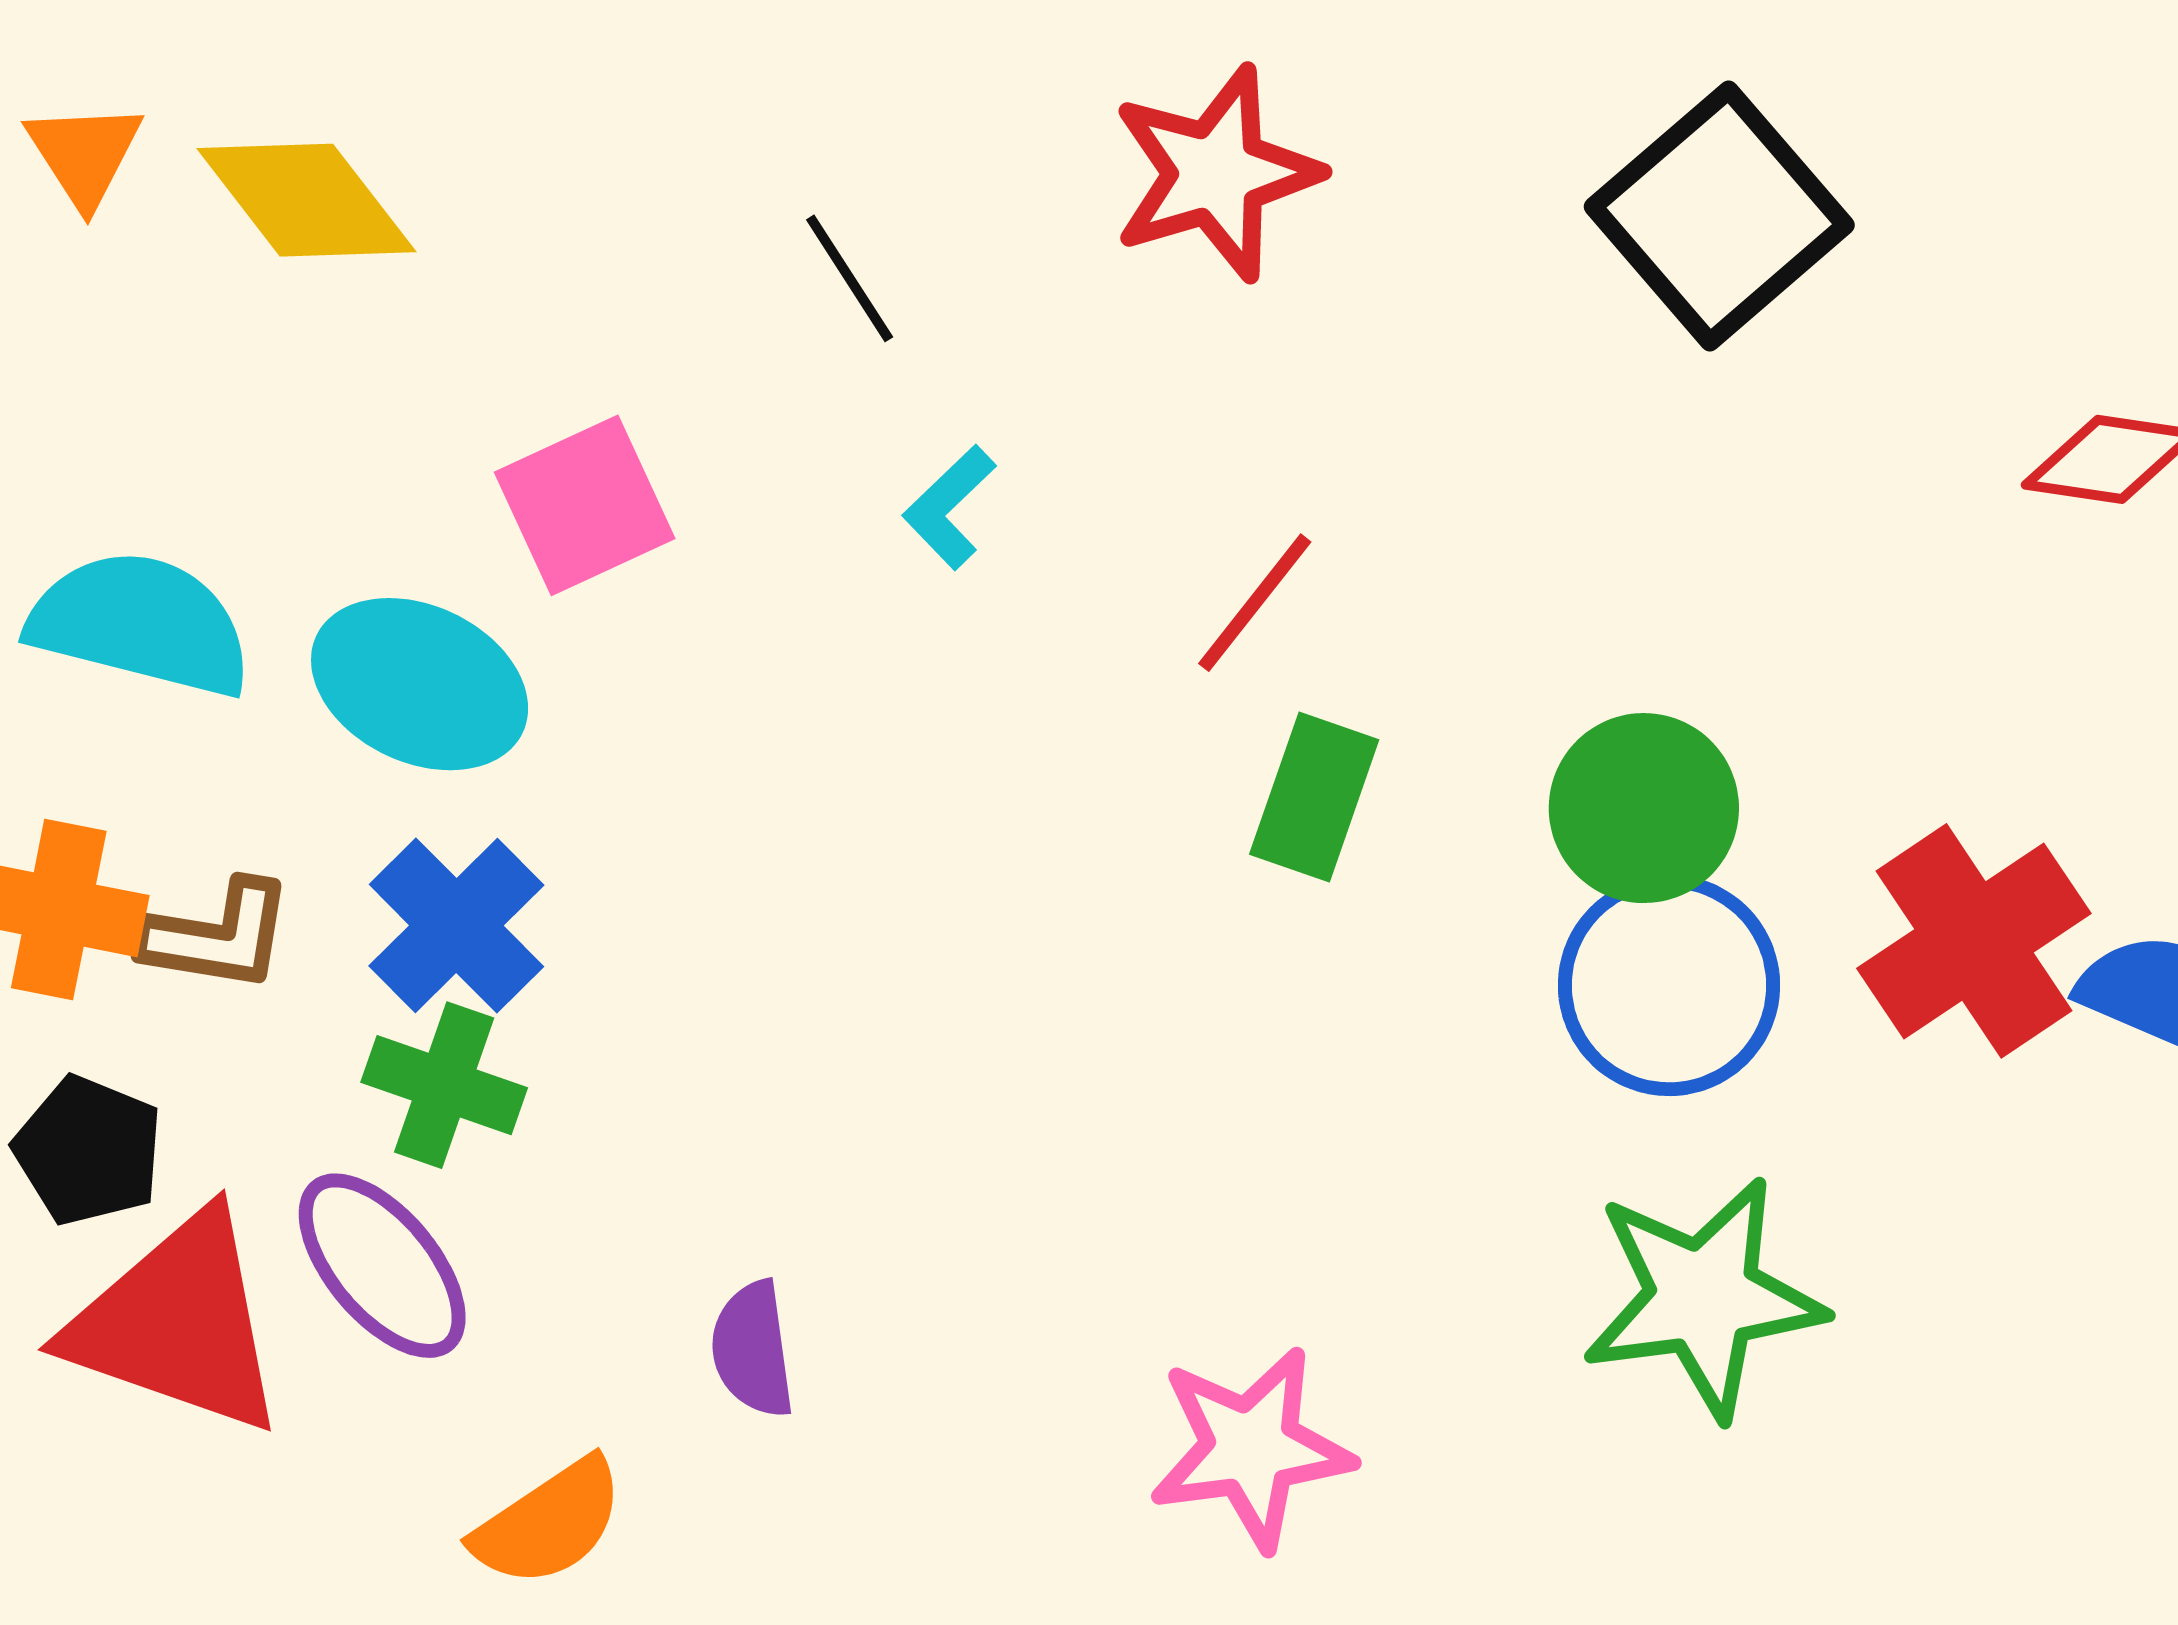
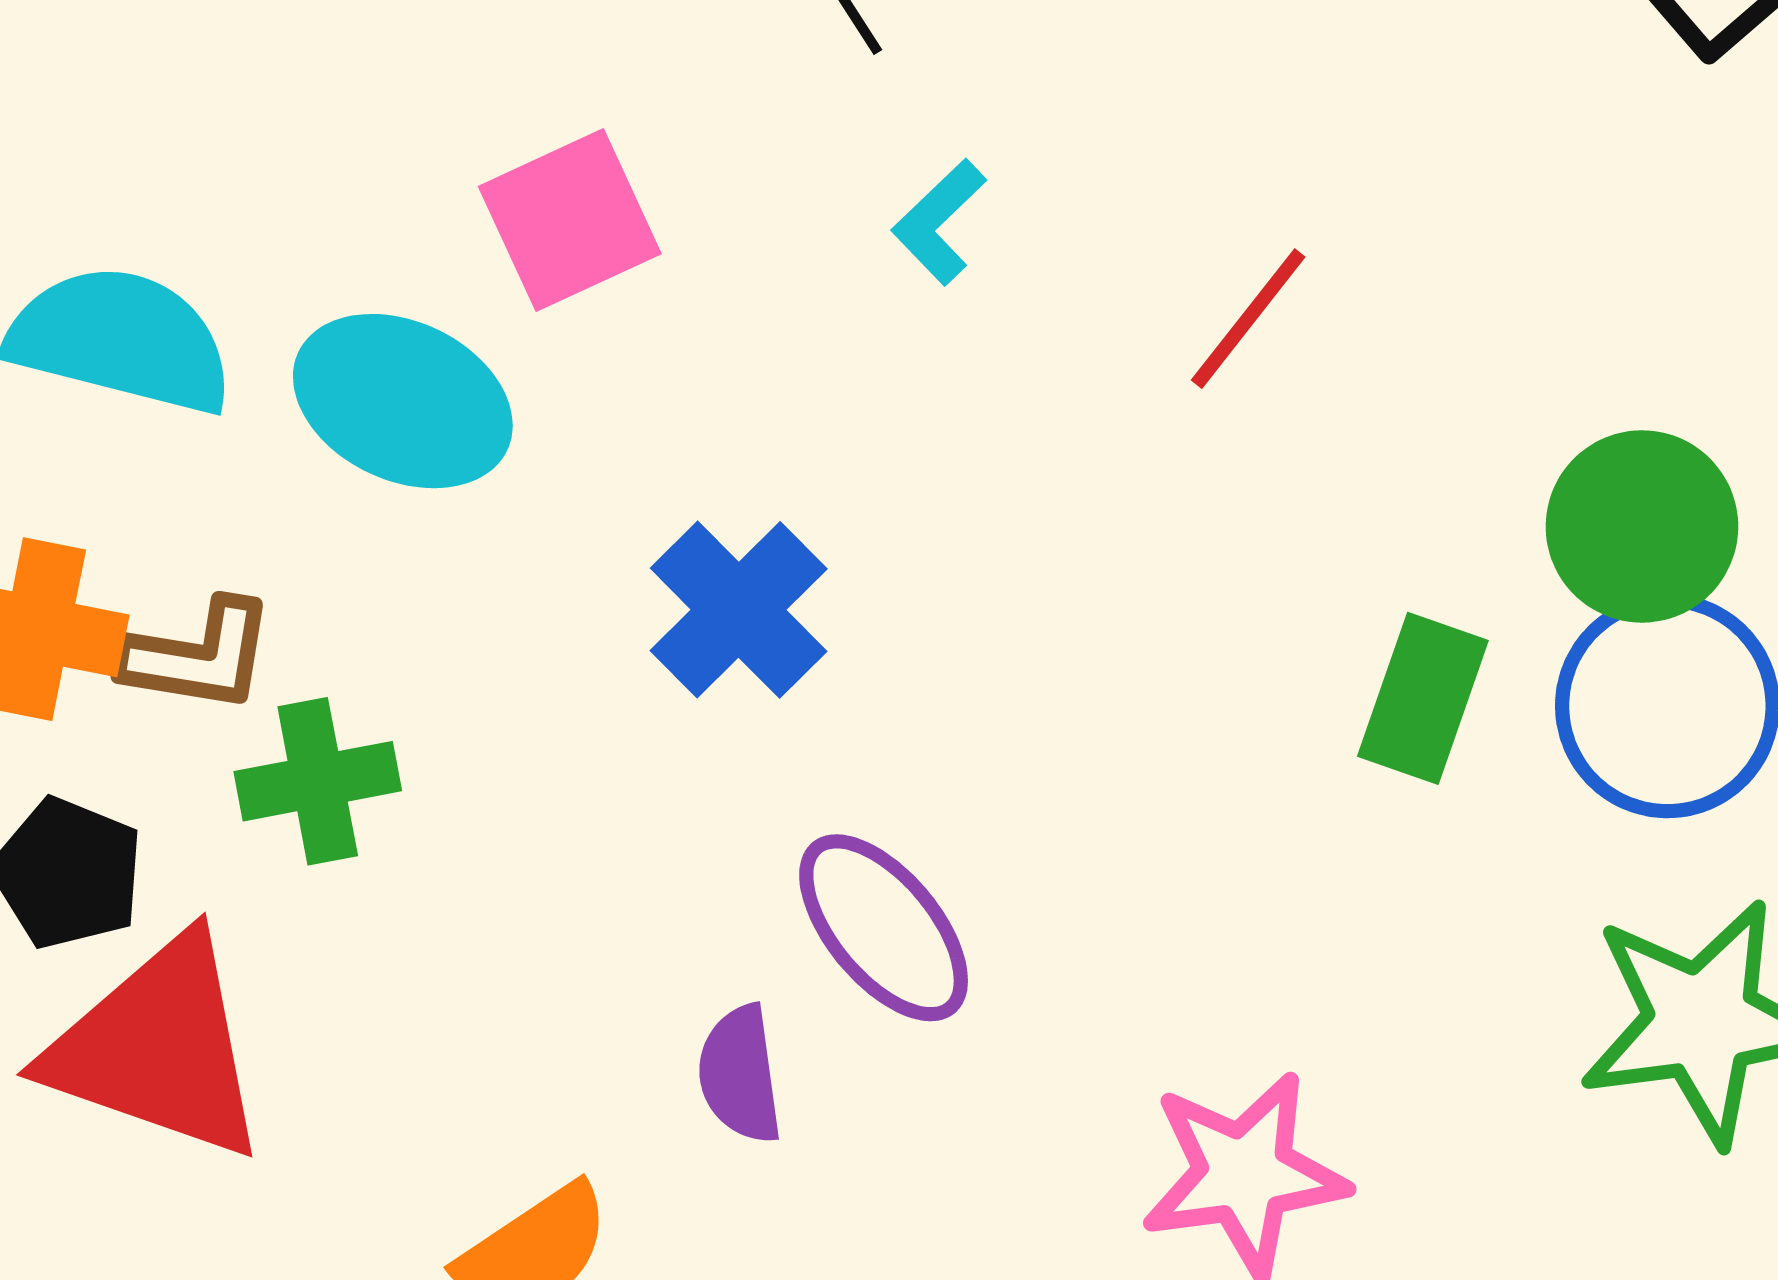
green rectangle: (1314, 797) -> (1423, 698), moved
blue cross: (456, 925) -> (739, 610), moved
green cross: (444, 1085) -> (318, 781), moved, turned -30
purple ellipse: (382, 1266) -> (884, 928), moved

